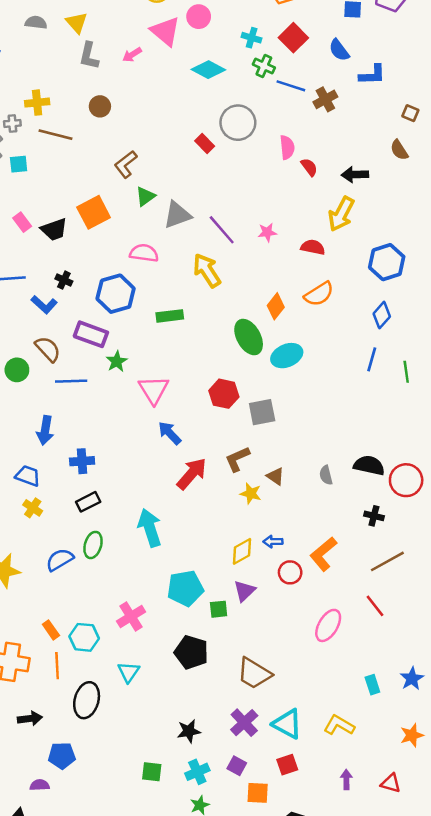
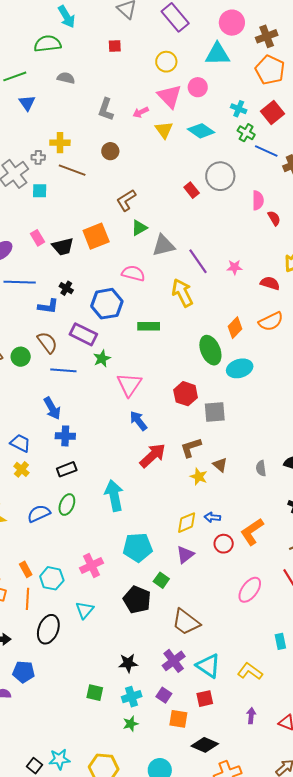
yellow triangle: (77, 23) -> (164, 130), moved
blue L-shape: (44, 305) -> (48, 306), turned -40
blue arrow: (45, 430) -> (52, 408), moved, turned -45
green square: (219, 609) -> (161, 580), moved, turned 35

